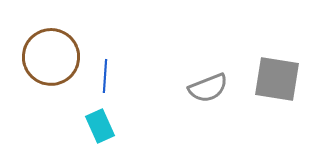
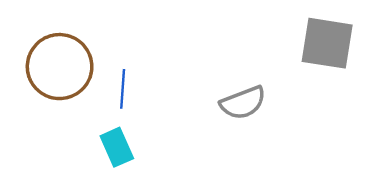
gray square: (277, 79) -> (327, 43), moved

